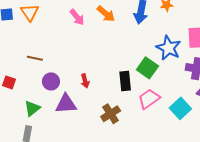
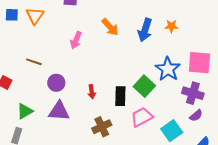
pink arrow: (77, 17) -> (76, 40), moved, turned 54
purple circle: (51, 81) -> (56, 83), moved
red arrow: (85, 81) -> (92, 92), moved

